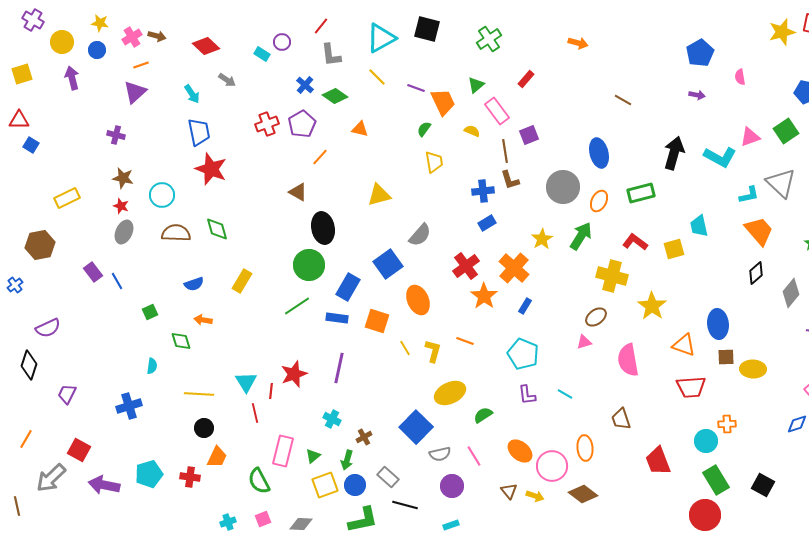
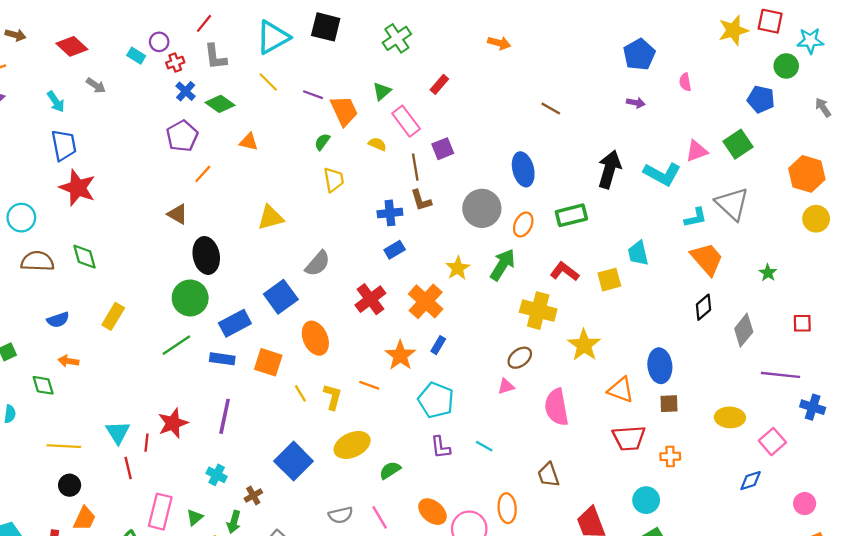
red cross: (267, 124) -> (175, 63), moved, size x0.7
blue rectangle: (348, 287) -> (235, 323), turned 32
orange star: (484, 296) -> (400, 355), moved
yellow ellipse: (753, 369) -> (730, 417), moved
orange cross: (727, 424) -> (670, 456), moved
blue square: (416, 427) -> (294, 461), moved

